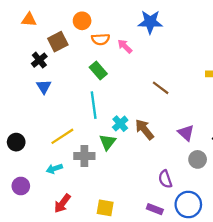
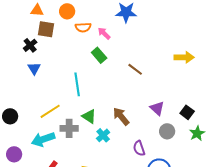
orange triangle: (29, 20) -> (37, 10), moved
brown square: (58, 42) -> (46, 29), turned 36
green rectangle: (98, 70) -> (99, 55), moved
cyan cross: (120, 124) -> (103, 135), moved
brown arrow: (144, 129) -> (121, 116), moved
green triangle: (107, 142) -> (89, 116), turned -35
cyan arrow: (54, 169) -> (43, 139), size x1.6

